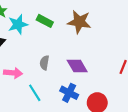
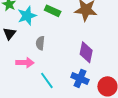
gray semicircle: (44, 63) -> (40, 43), moved
purple diamond: (77, 66) -> (86, 52), turned 45

